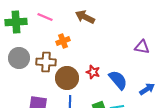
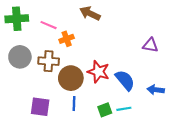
pink line: (45, 17) -> (49, 25), moved
red star: (93, 72) -> (98, 72), size x1.5
blue arrow: (147, 89) -> (156, 90), turned -140

